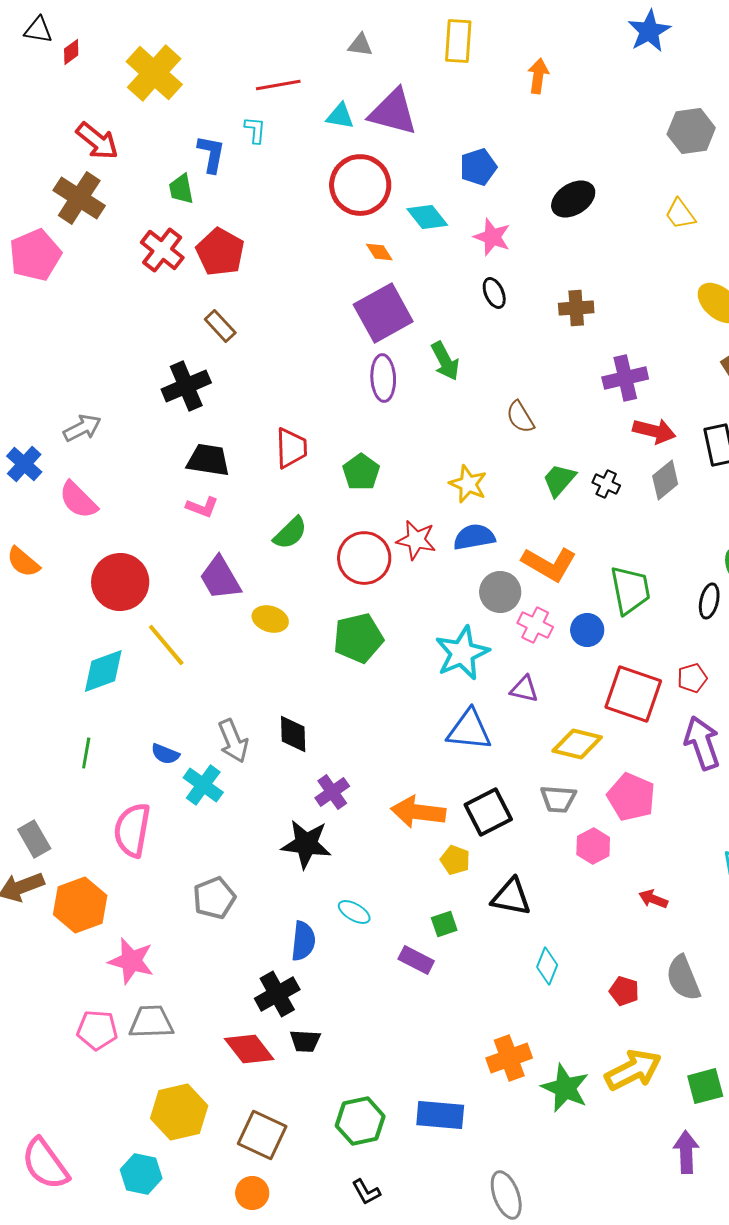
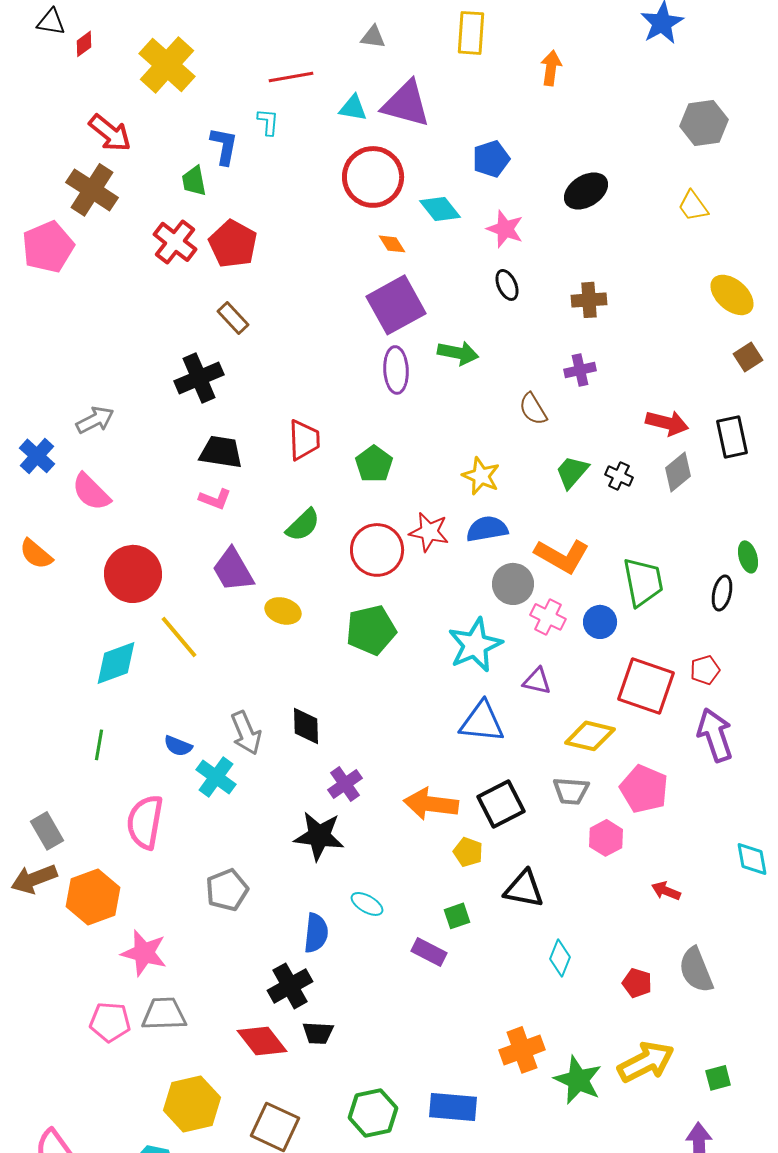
green arrow: (445, 361) -> (458, 353), turned -51
purple cross: (625, 378) -> (580, 370), moved, size x0.7
green square: (705, 1086) -> (718, 1078), size x0.7

